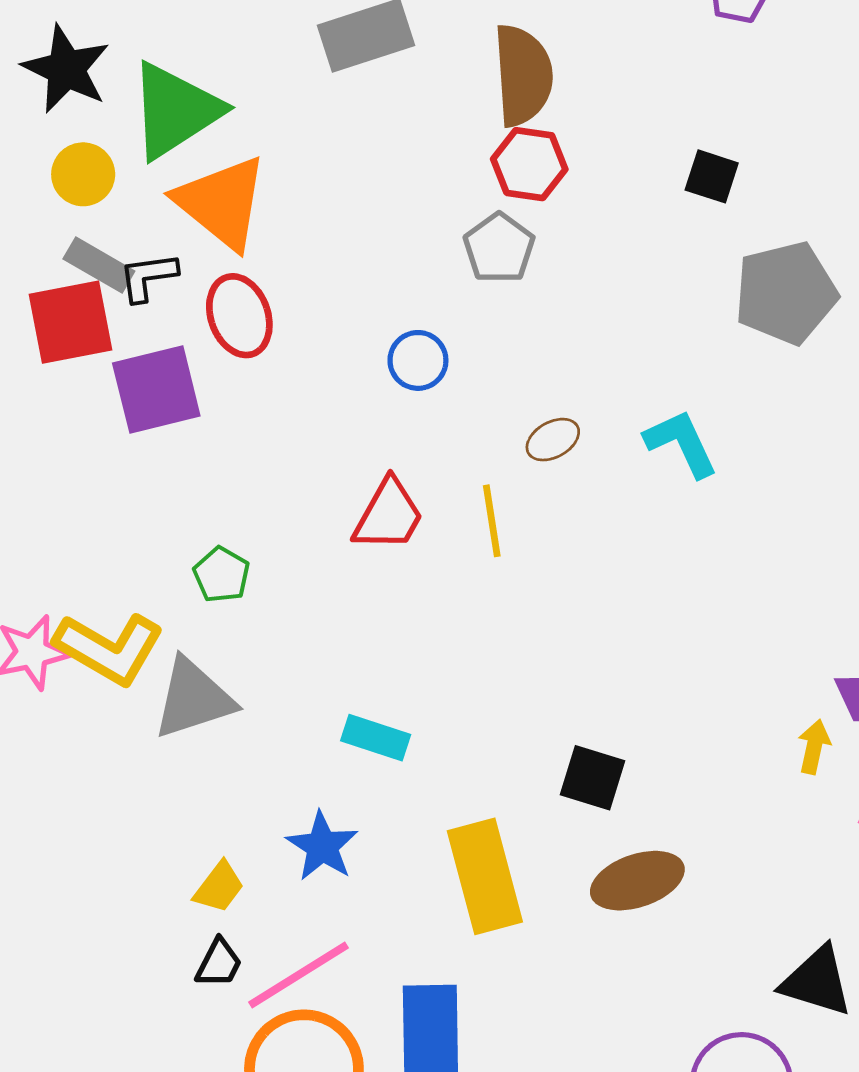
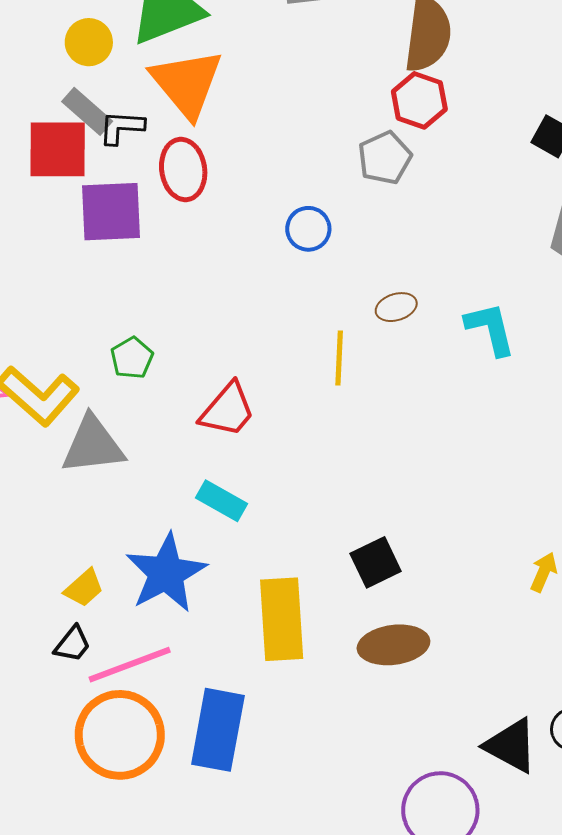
red trapezoid: (389, 515) -> (228, 410), moved
black square: (593, 778) -> (376, 562), turned 36
blue star: (322, 846) -> (166, 573), size x1.5

